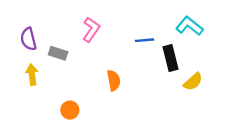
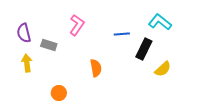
black rectangle: (171, 58) -> (144, 49), turned 40

